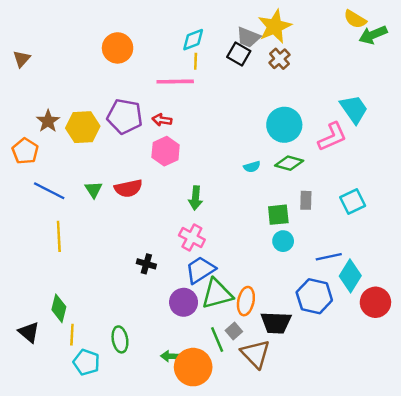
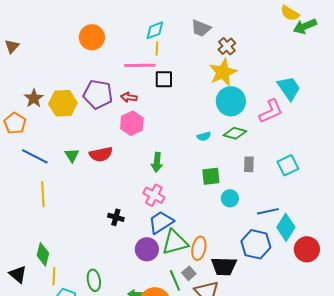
yellow star: (275, 26) -> (223, 72), moved
black square: (239, 54) -> (164, 79), moved, turned -30
green square: (278, 215) -> (211, 176), moved

